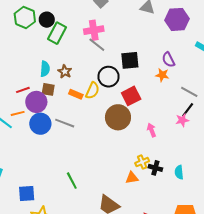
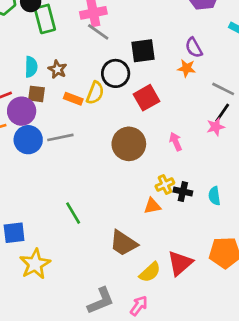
green rectangle: (57, 33) -> (45, 19), turned -40
brown circle: (118, 117) -> (129, 144), moved
gray line: (65, 123) -> (60, 137), turned -30

